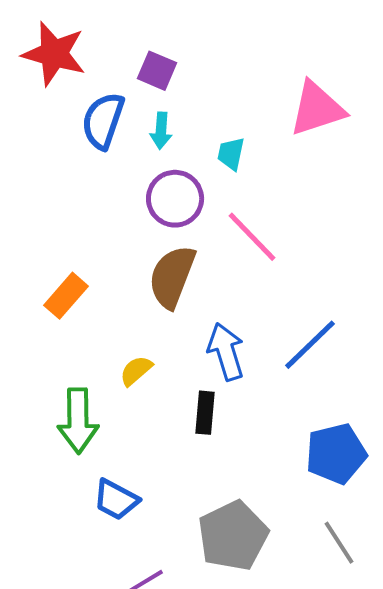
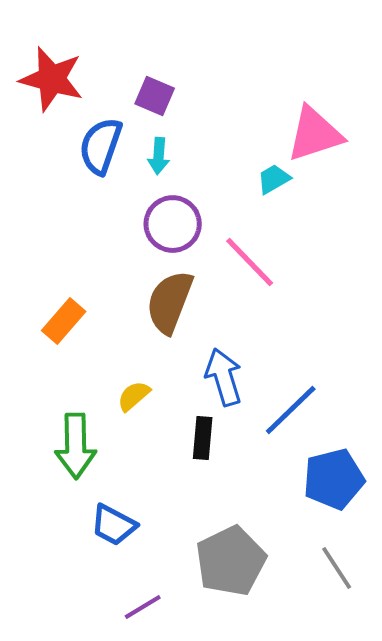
cyan trapezoid: (231, 154) -> (274, 179), moved, turned 48
blue line: (310, 345) -> (291, 410), moved

